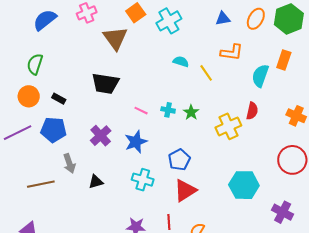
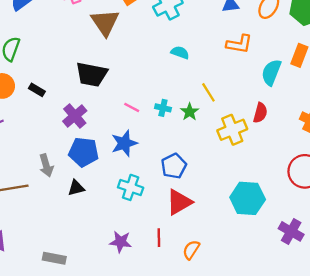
yellow line: (206, 73) -> (208, 92), moved
blue pentagon: (53, 130) -> (84, 152), moved
purple cross: (101, 136) -> (75, 116), moved

